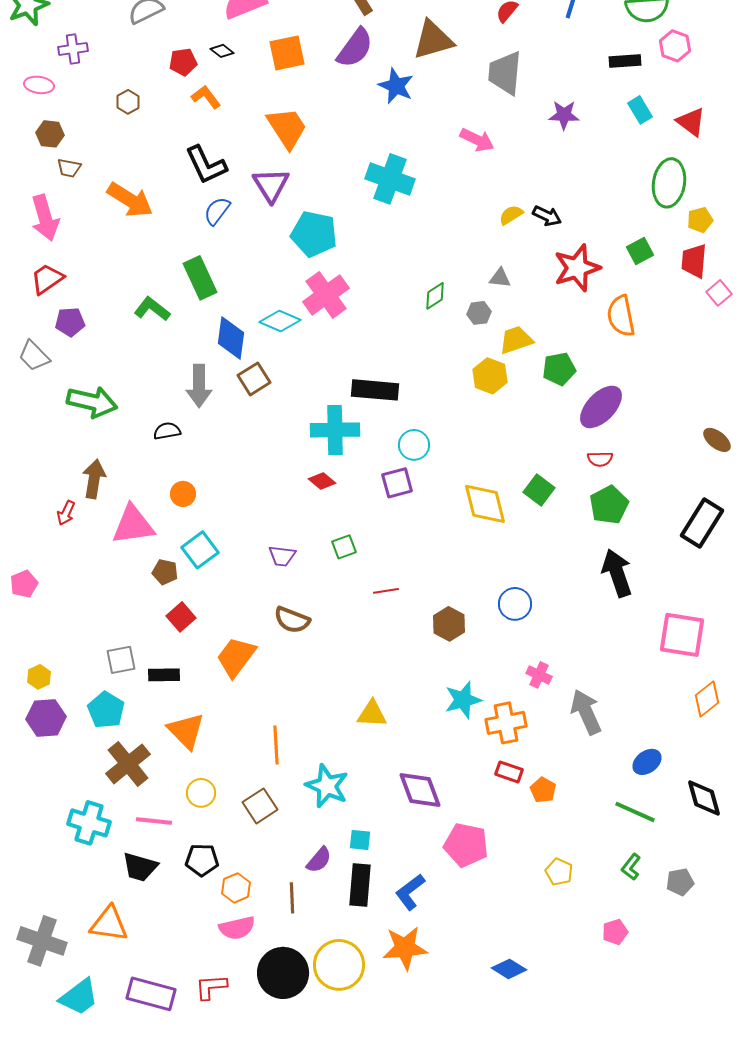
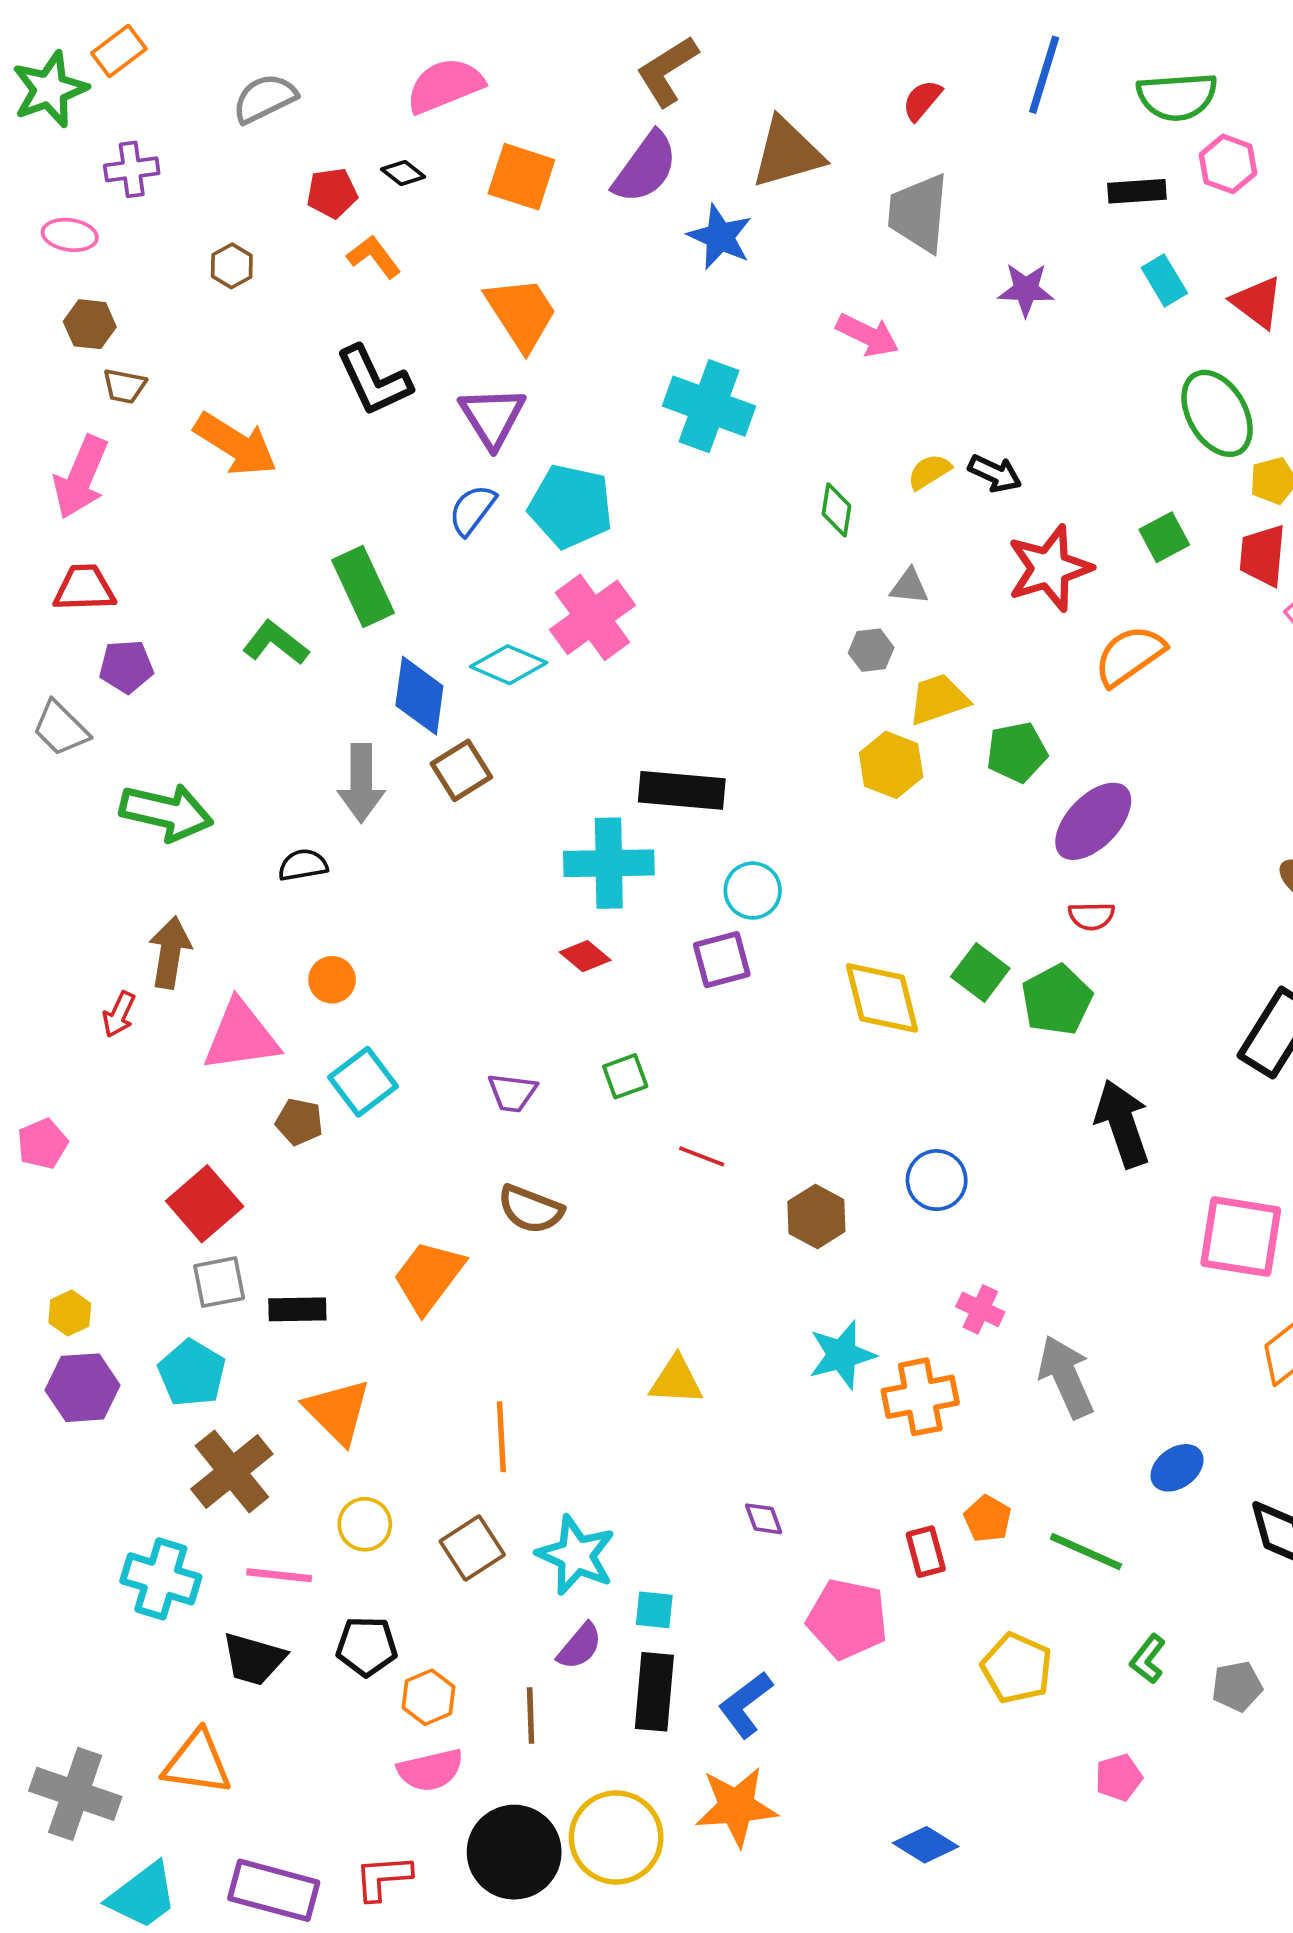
orange square: (287, 53) -> (521, 177), turned 30
green ellipse: (669, 183) -> (1217, 413), turned -39
blue semicircle: (217, 211) -> (472, 510), moved
pink arrow: (45, 218) -> (81, 477), turned 39
red trapezoid: (47, 279) -> (84, 588), turned 33
green diamond: (435, 296) -> (836, 510), moved, turned -48
orange semicircle: (621, 316) -> (1130, 656), turned 66
green pentagon: (609, 505) -> (1057, 1000), moved
red line: (386, 591) -> (702, 1156), turned 30
red square: (181, 617) -> (205, 1204), moved, size x1.4
red rectangle: (509, 772) -> (926, 1552), moved, turned 56
cyan star: (327, 786) -> (576, 1555), moved
purple diamond: (420, 790) -> (764, 1519), size x0.5
green line: (635, 812) -> (1086, 1552), moved
yellow pentagon: (559, 872) -> (1017, 1668), size x1.4

